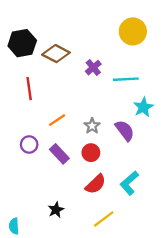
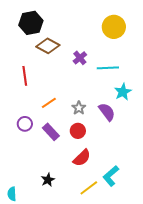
black hexagon: (22, 43) -> (31, 23), moved
cyan L-shape: (129, 183) -> (111, 176), moved

